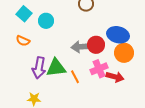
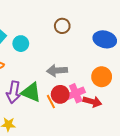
blue ellipse: (118, 35) -> (105, 39), moved
red circle: (96, 45) -> (60, 94), moved
green triangle: (56, 68) -> (31, 92), turned 30

